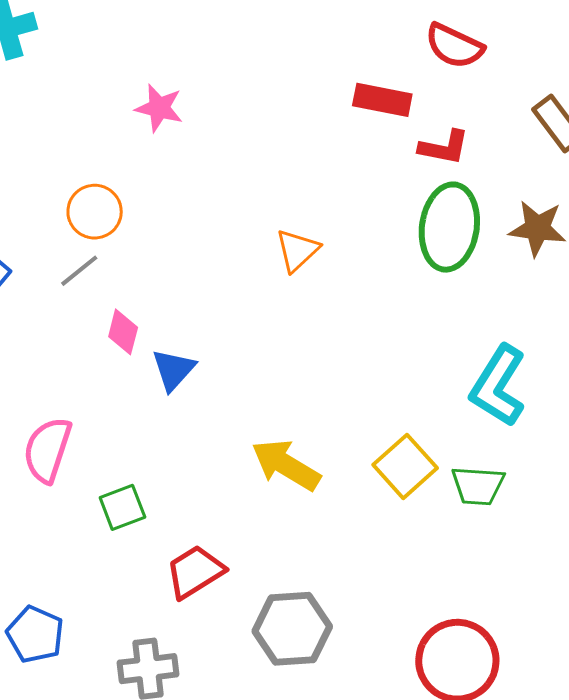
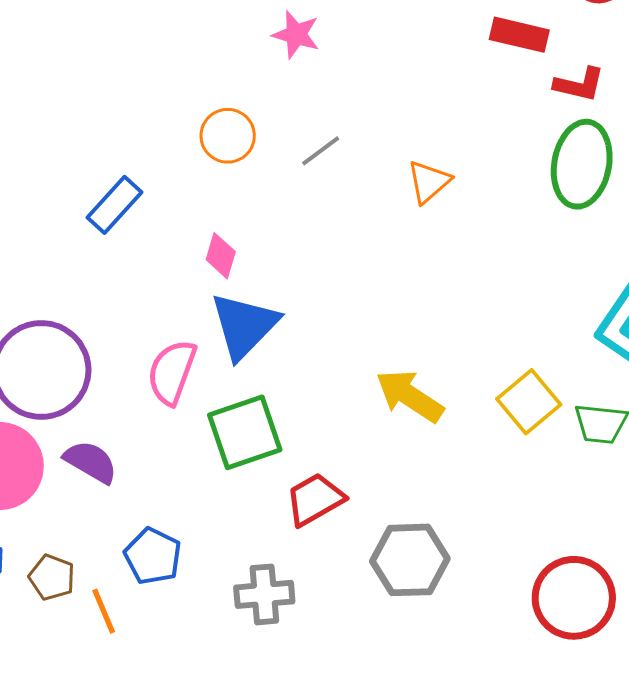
gray line: (79, 271) -> (321, 151), moved
pink diamond: (123, 332) -> (221, 256), moved
blue triangle: (173, 370) -> (244, 326), moved, size x1.6
green square: (122, 507) -> (245, 432), size x1.6

